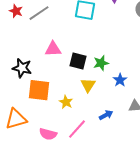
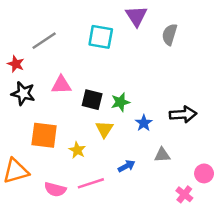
red star: (16, 11) -> (16, 64), moved
black star: (22, 68) -> (23, 93), moved
pink line: (77, 129) -> (91, 183), turned 30

